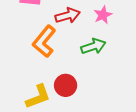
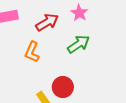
orange L-shape: (44, 41) -> (32, 52), size x0.7

